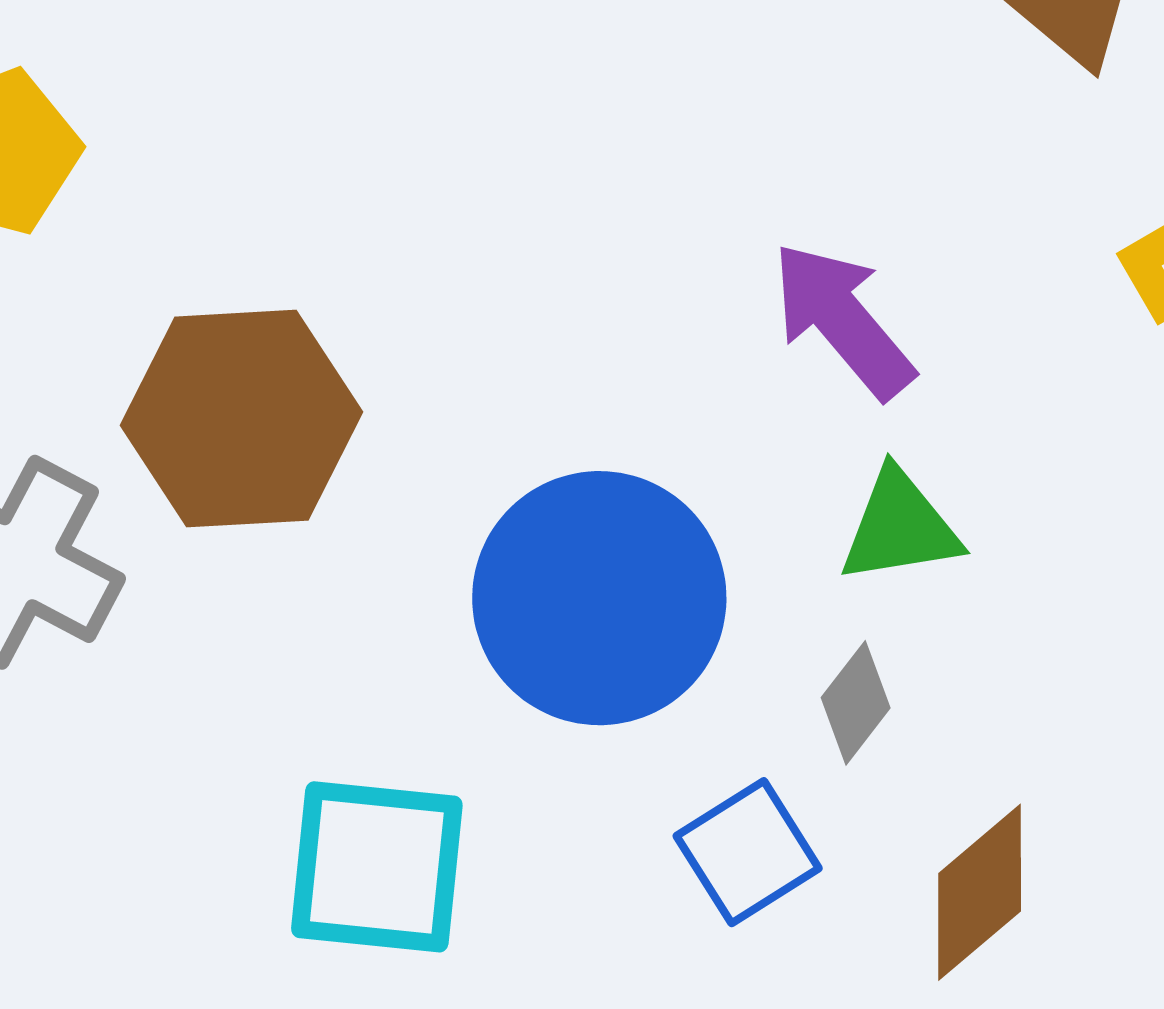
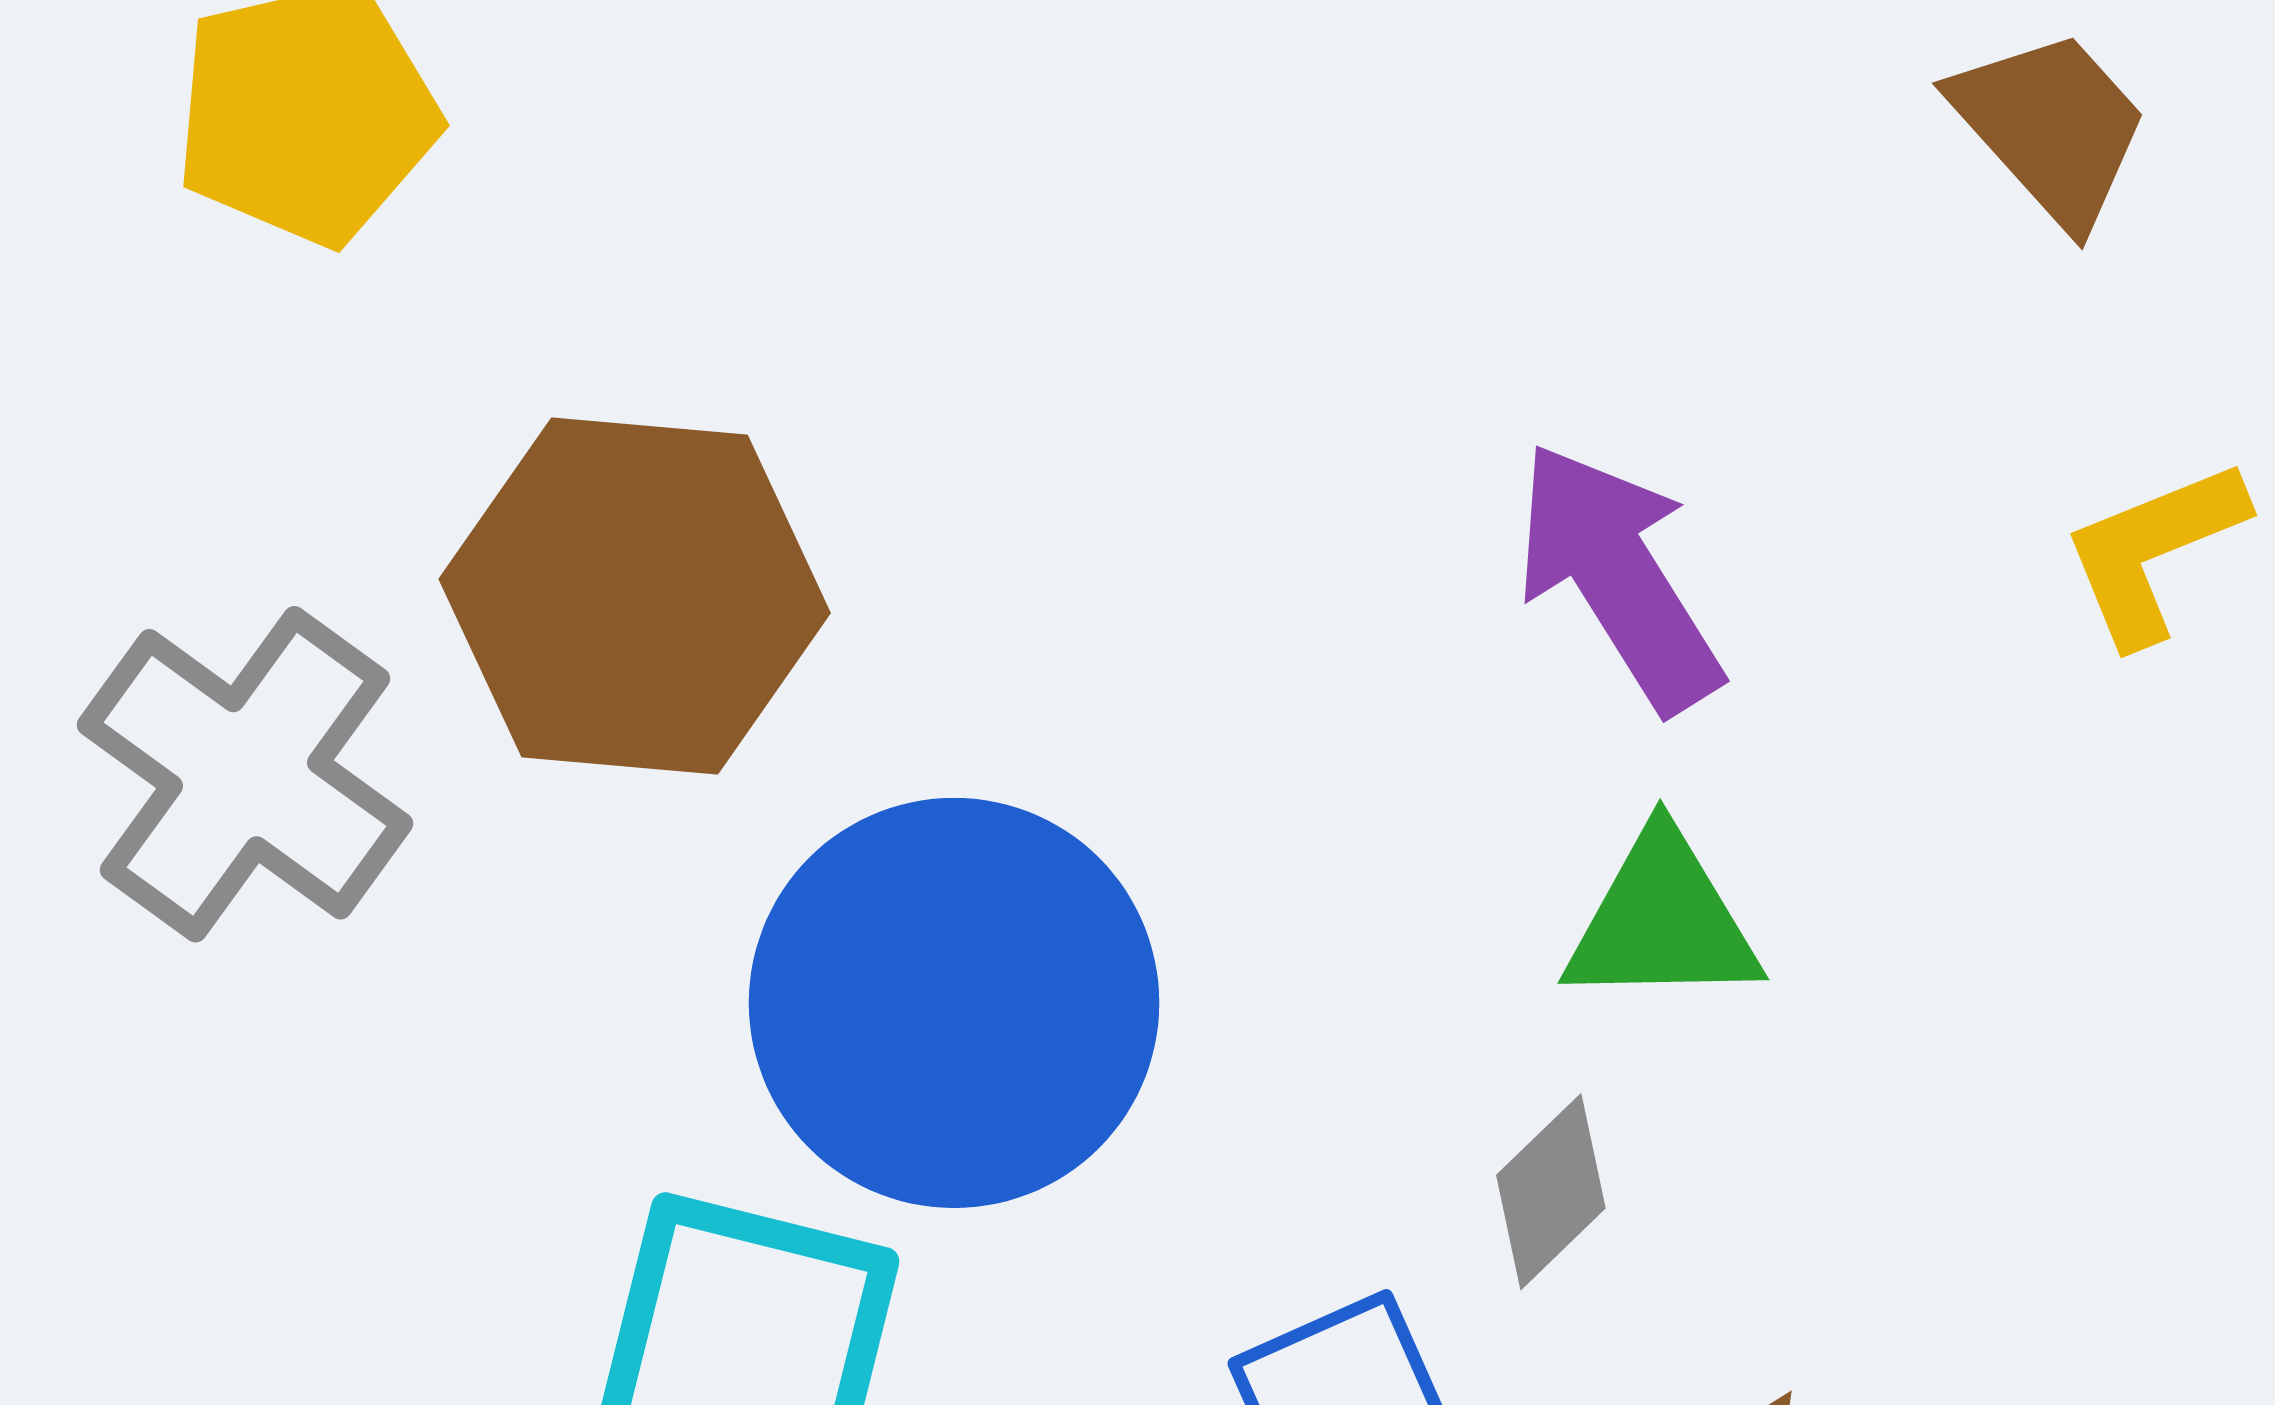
blue circle: (599, 598) -> (954, 1003), moved

